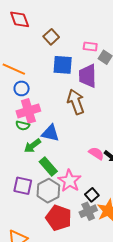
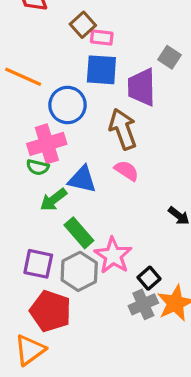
pink rectangle: (90, 46) -> (102, 38), moved
blue circle: (22, 88) -> (68, 105), moved, size x1.5
pink semicircle: (96, 153) -> (127, 171), moved
red pentagon: (59, 218) -> (50, 311), moved

